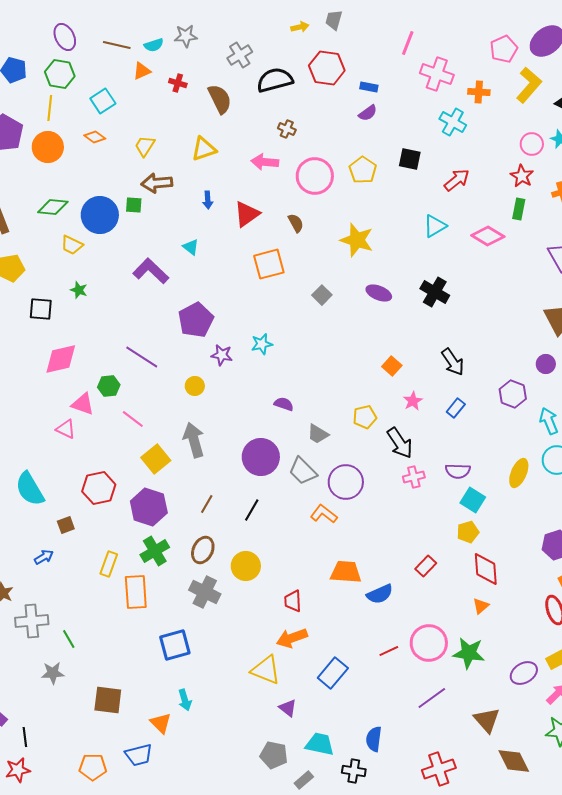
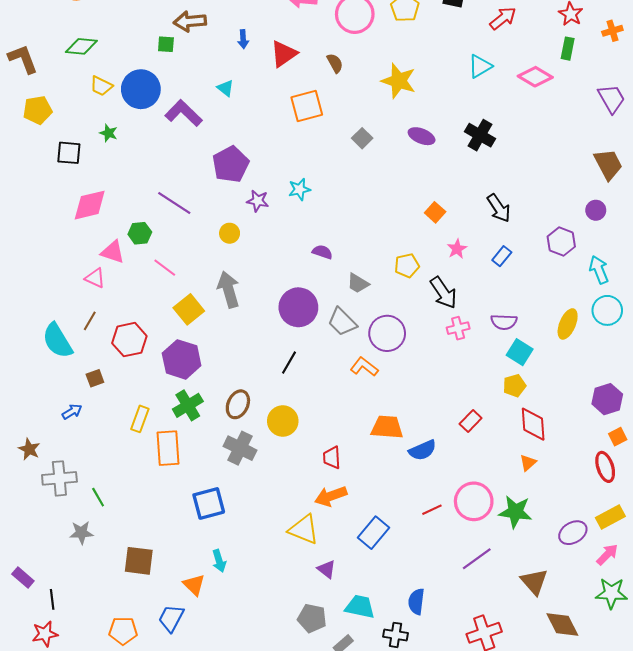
blue circle: (100, 215) -> (141, 89), moved
brown line: (207, 504) -> (90, 321), moved
blue trapezoid: (139, 755) -> (171, 618), turned 132

